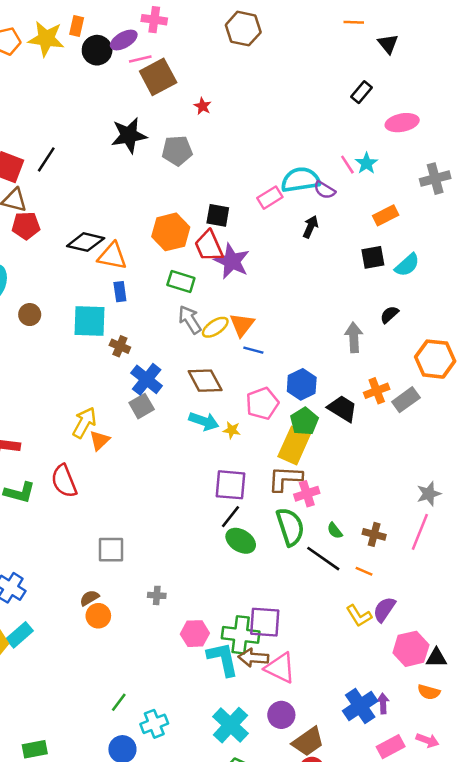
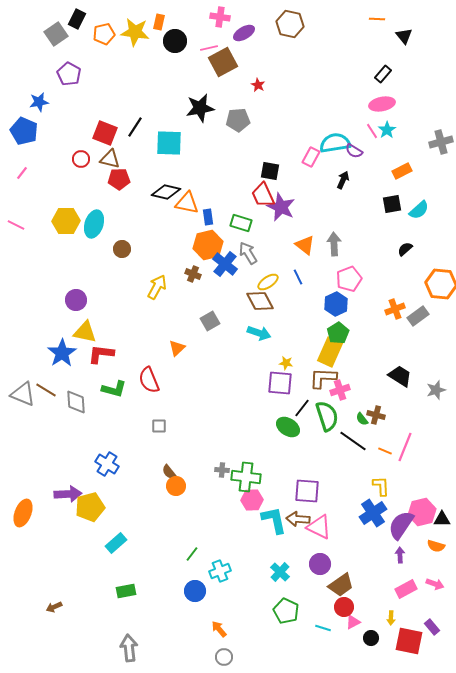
purple ellipse: (124, 40) -> (244, 33), moved
pink ellipse: (402, 123) -> (382, 104), moved
pink rectangle: (270, 198) -> (311, 157), turned -30
orange hexagon: (171, 232) -> (208, 245), moved
blue rectangle: (120, 292) -> (208, 217), moved
cyan square: (89, 321) -> (169, 143), moved
orange triangle: (242, 325) -> (305, 245), moved, turned -30
yellow ellipse: (215, 327) -> (268, 282), moved
gray arrow: (354, 337) -> (334, 244), moved
blue line: (253, 350) -> (298, 277), turned 49
blue cross: (147, 379) -> (225, 264), moved
pink pentagon: (262, 403) -> (349, 279), moved
black trapezoid: (342, 409) -> (400, 376), moved
yellow arrow: (84, 423) -> (157, 287), moved
yellow star: (232, 430) -> (286, 363), moved
black line: (231, 517) -> (302, 408), moved
pink line: (420, 532) -> (405, 447), moved
brown cross: (374, 534) -> (376, 415), moved
gray square: (111, 550) -> (159, 426), moved, size x0.7
brown semicircle: (89, 598) -> (169, 472), turned -98
purple semicircle: (384, 609) -> (401, 525), moved, size x1.4
yellow L-shape: (359, 616) -> (381, 486), turned -150
cyan rectangle: (20, 635) -> (116, 543), moved
green cross: (241, 635) -> (246, 477), moved
blue cross: (360, 706) -> (373, 513), moved
cyan cross: (231, 725) -> (280, 572), size x0.7

